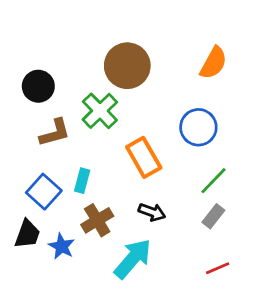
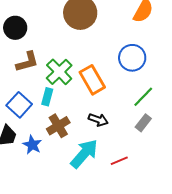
green cross: (100, 111) -> (59, 72), moved
red line: (218, 268) -> (119, 161), moved

